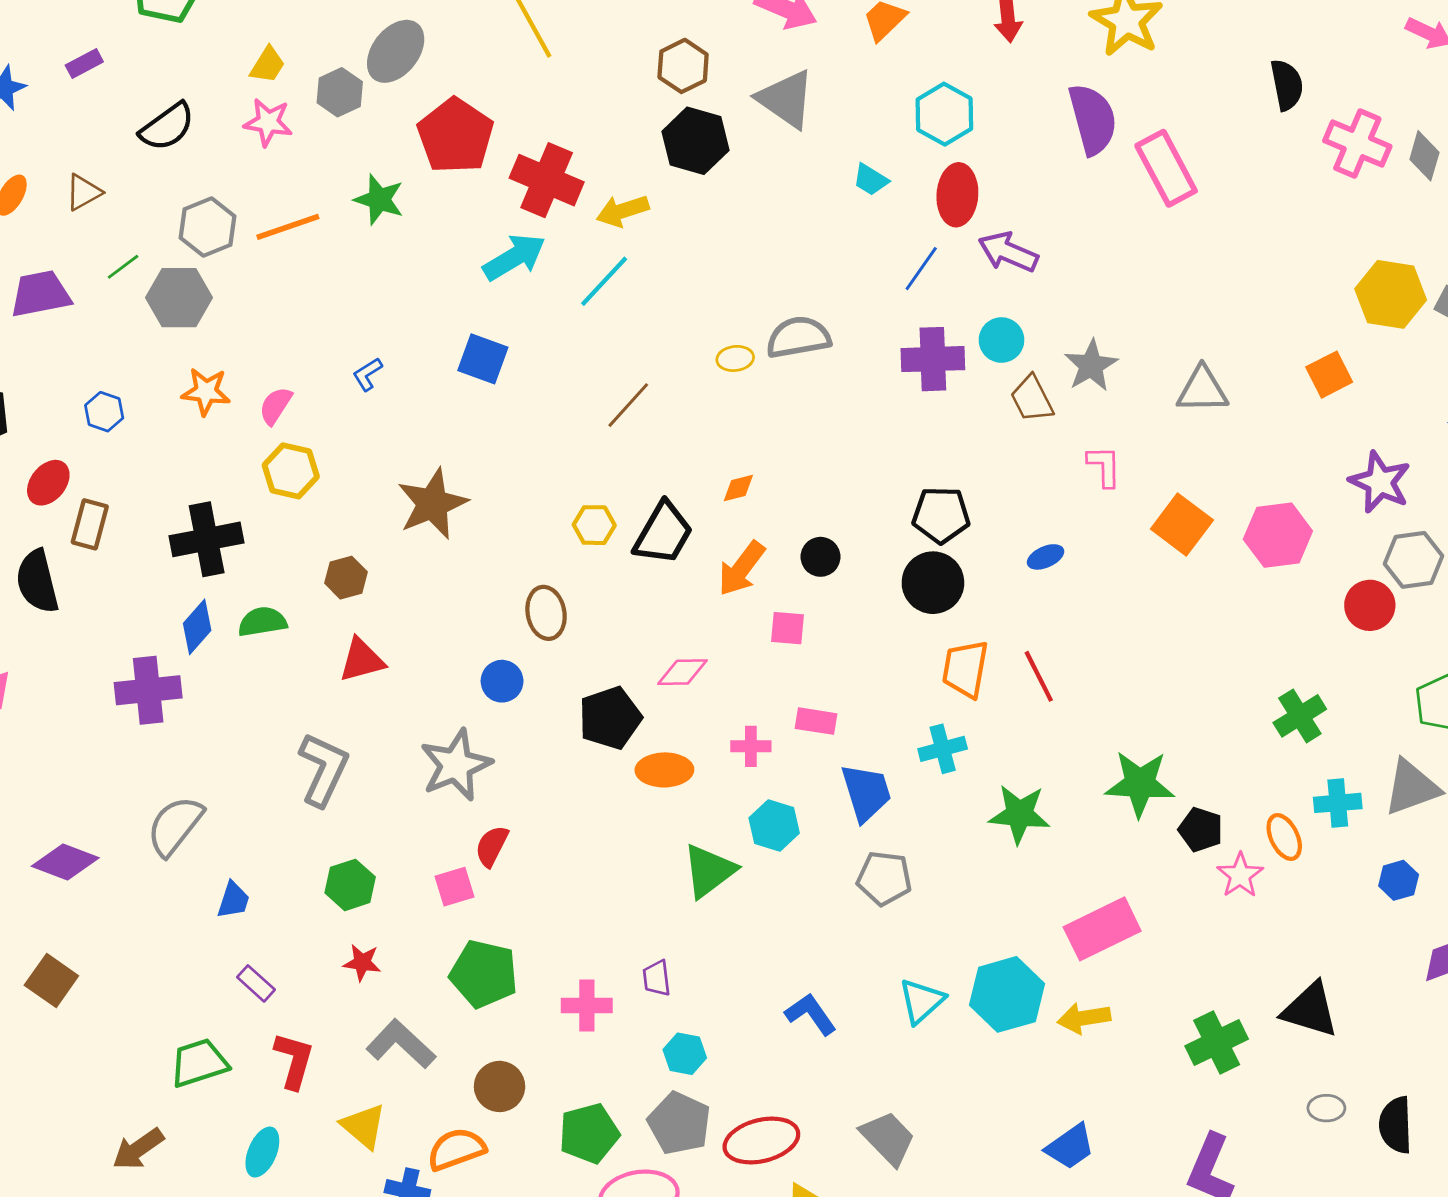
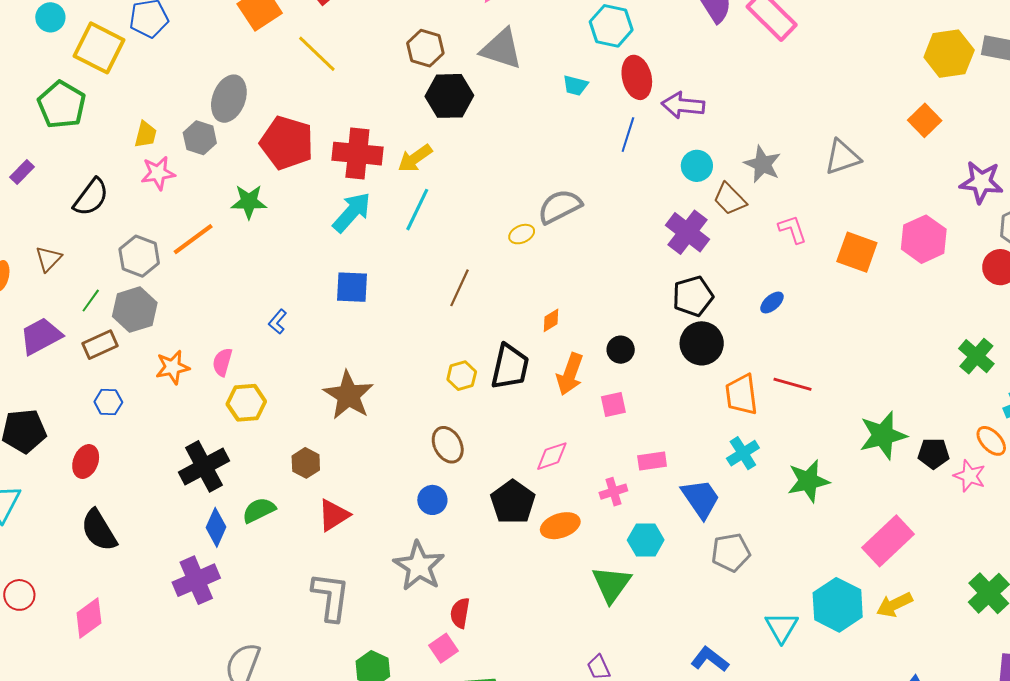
purple cross: (933, 359) -> (688, 232), moved, turned -33
brown rectangle: (90, 524) -> (100, 345), moved, turned 68
red line: (1039, 676) -> (792, 384), turned -30

